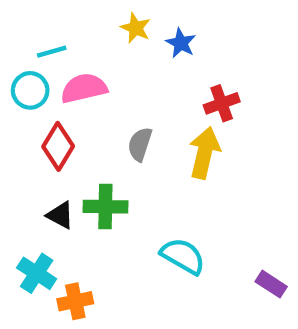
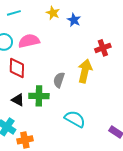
cyan line: (52, 52) -> (14, 13), moved
red cross: (222, 103) -> (103, 48), moved
gray semicircle: (140, 144) -> (59, 80), moved
red diamond: (58, 146) -> (17, 68), turned -30

